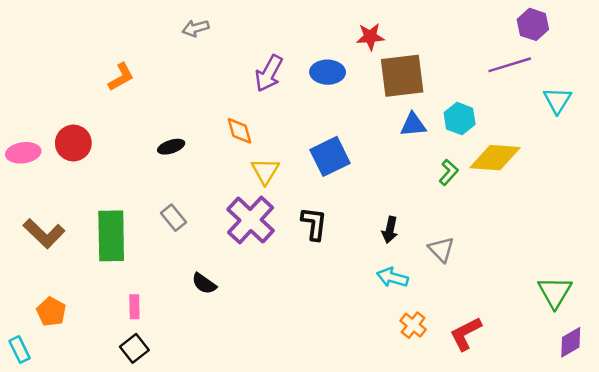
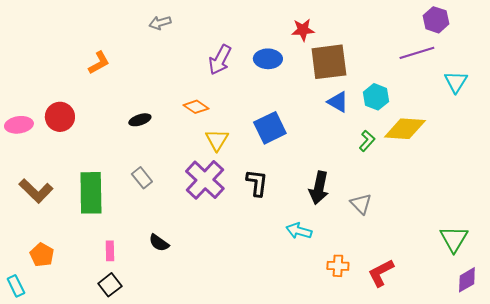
blue triangle: (413, 125) -> (338, 102), turned 35
orange diamond: (240, 131) -> (196, 107), turned -40
black arrow: (390, 230) -> (319, 188), size x1.5
cyan arrow: (392, 277) -> (299, 231), moved
black semicircle: (204, 284) -> (159, 243), moved
orange cross: (413, 325) -> (338, 266), turned -35

